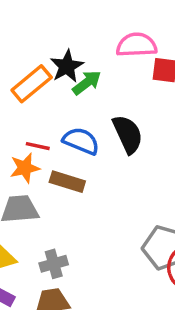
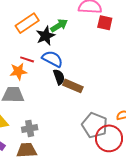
black star: (67, 66) -> (46, 36), moved
black semicircle: (128, 134) -> (59, 77), moved, size x0.7
brown rectangle: (67, 182) -> (73, 86), moved

